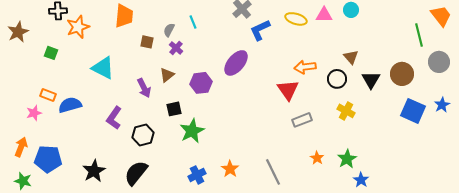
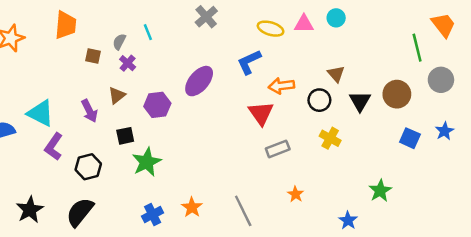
blue L-shape: (260, 30) -> (249, 62), moved
cyan triangle: (103, 68) -> (41, 113), moved
blue square: (413, 111) -> (410, 138), size x0.7
green star: (347, 159) -> (380, 191), moved

